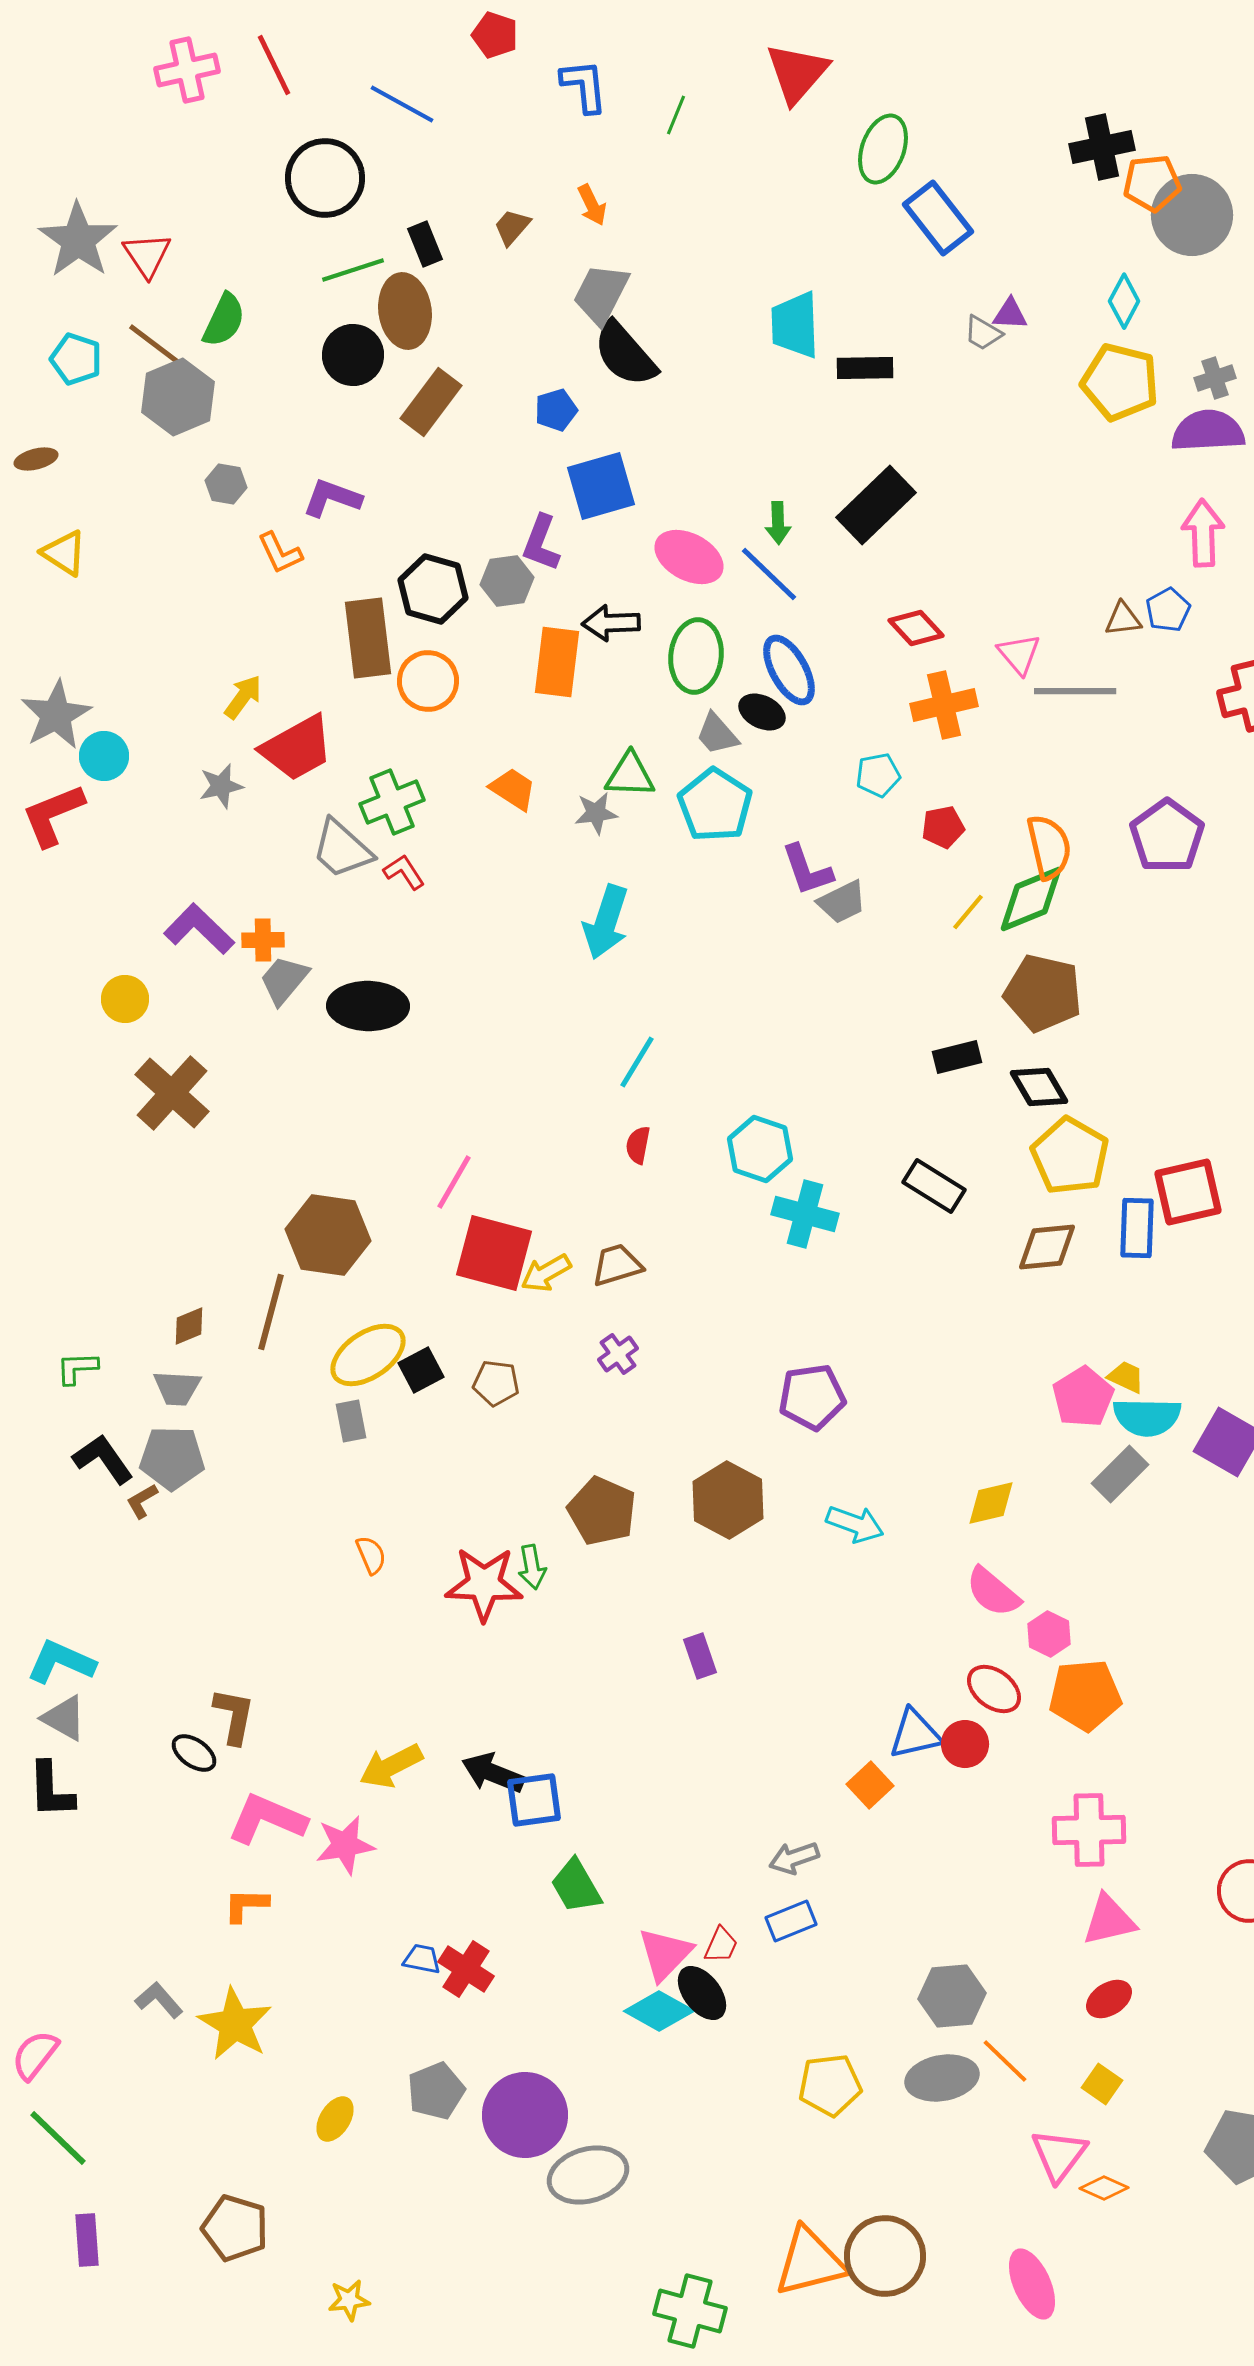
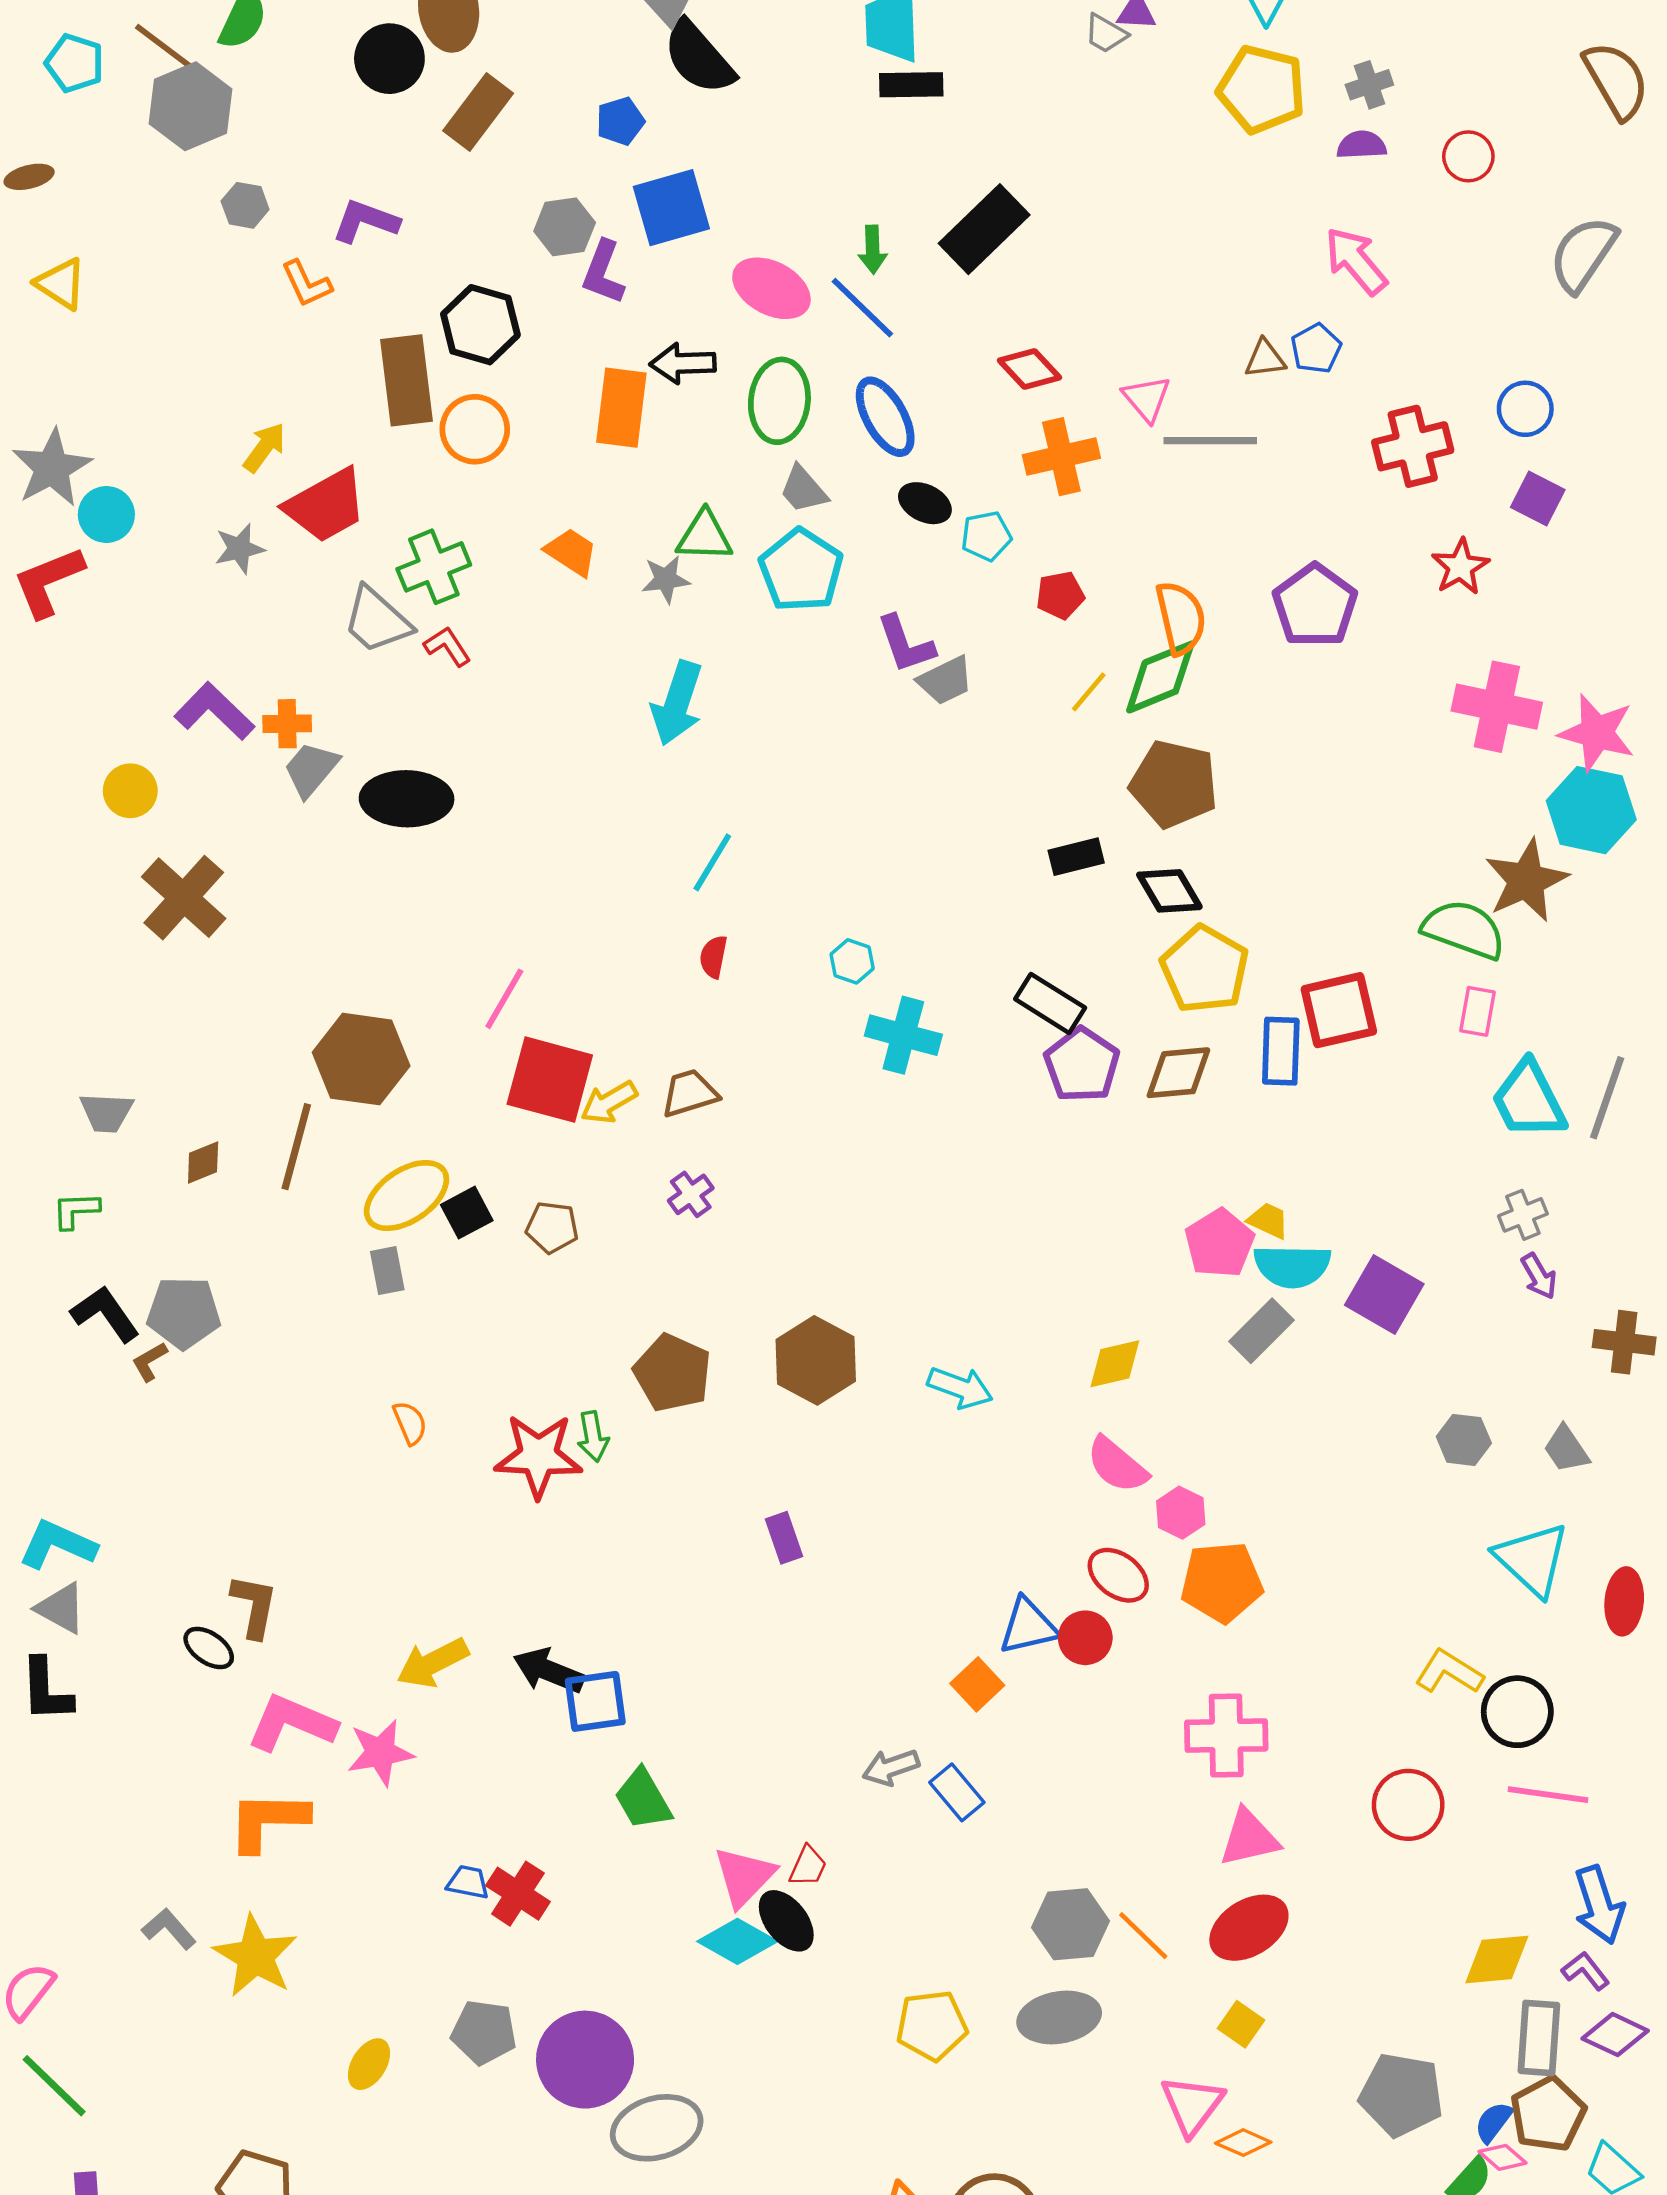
black rectangle: (865, 368) -> (911, 85), moved
purple semicircle: (1208, 431) -> (1362, 145), size x0.6
pink arrow: (1203, 533) -> (1356, 261), turned -38
gray hexagon: (507, 581) -> (565, 227), moved
black ellipse: (762, 712) -> (925, 503), moved
cyan hexagon: (760, 1149) -> (852, 961), size x0.6
gray trapezoid: (177, 1388) -> (106, 1113), moved
purple pentagon: (812, 1397) -> (1082, 1065), moved, turned -30
orange L-shape: (246, 1905) -> (268, 1821), size x1.6
blue rectangle: (791, 1921) -> (957, 1792), moved, turned 72
red ellipse: (1109, 1999) -> (1249, 1928), size x1.5
orange line: (1005, 2061) -> (1143, 1936), moved
gray pentagon: (436, 2091) -> (484, 2032), turned 30

